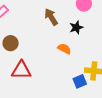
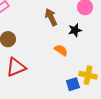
red triangle: (21, 70) -> (16, 67), turned -30

